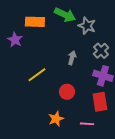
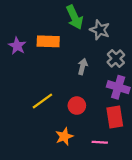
green arrow: (65, 15) -> (75, 17), turned 40
orange rectangle: (35, 22) -> (48, 41), moved
yellow line: (37, 75) -> (42, 101), moved

